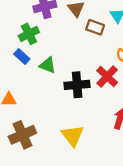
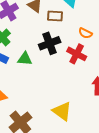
black cross: (77, 85) -> (50, 43), moved

